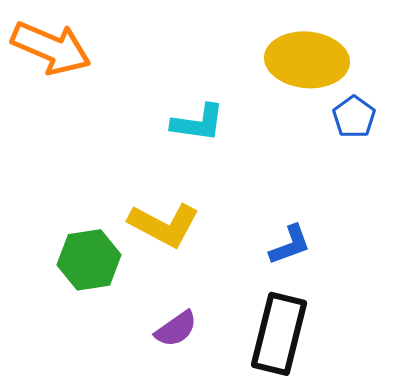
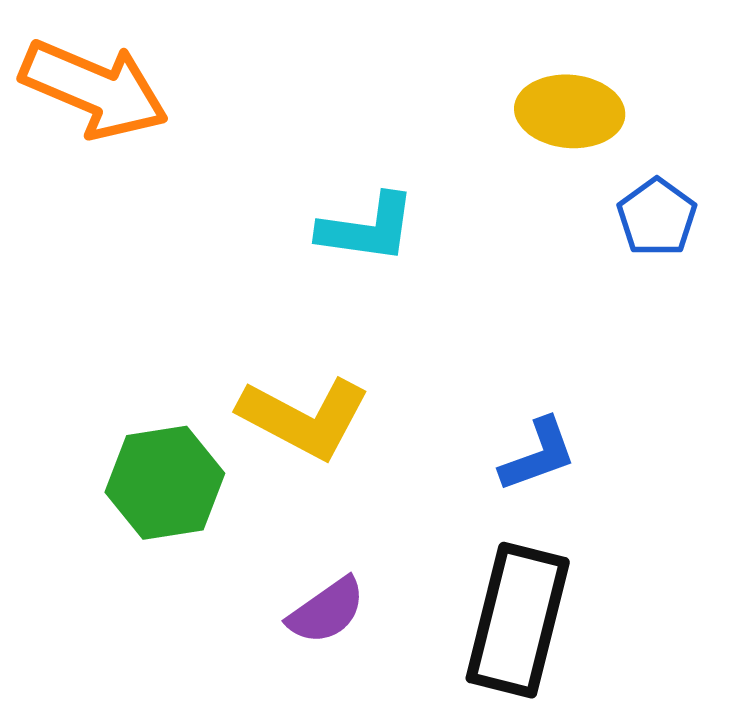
yellow ellipse: (307, 60) -> (570, 111), size x0.7

